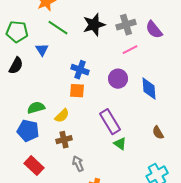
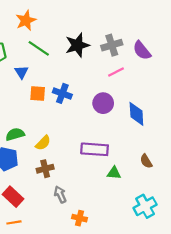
orange square: (77, 91) -> (38, 93), moved
purple rectangle: (110, 122) -> (95, 149), turned -55
green triangle: (120, 144) -> (114, 173), moved, turned -32

